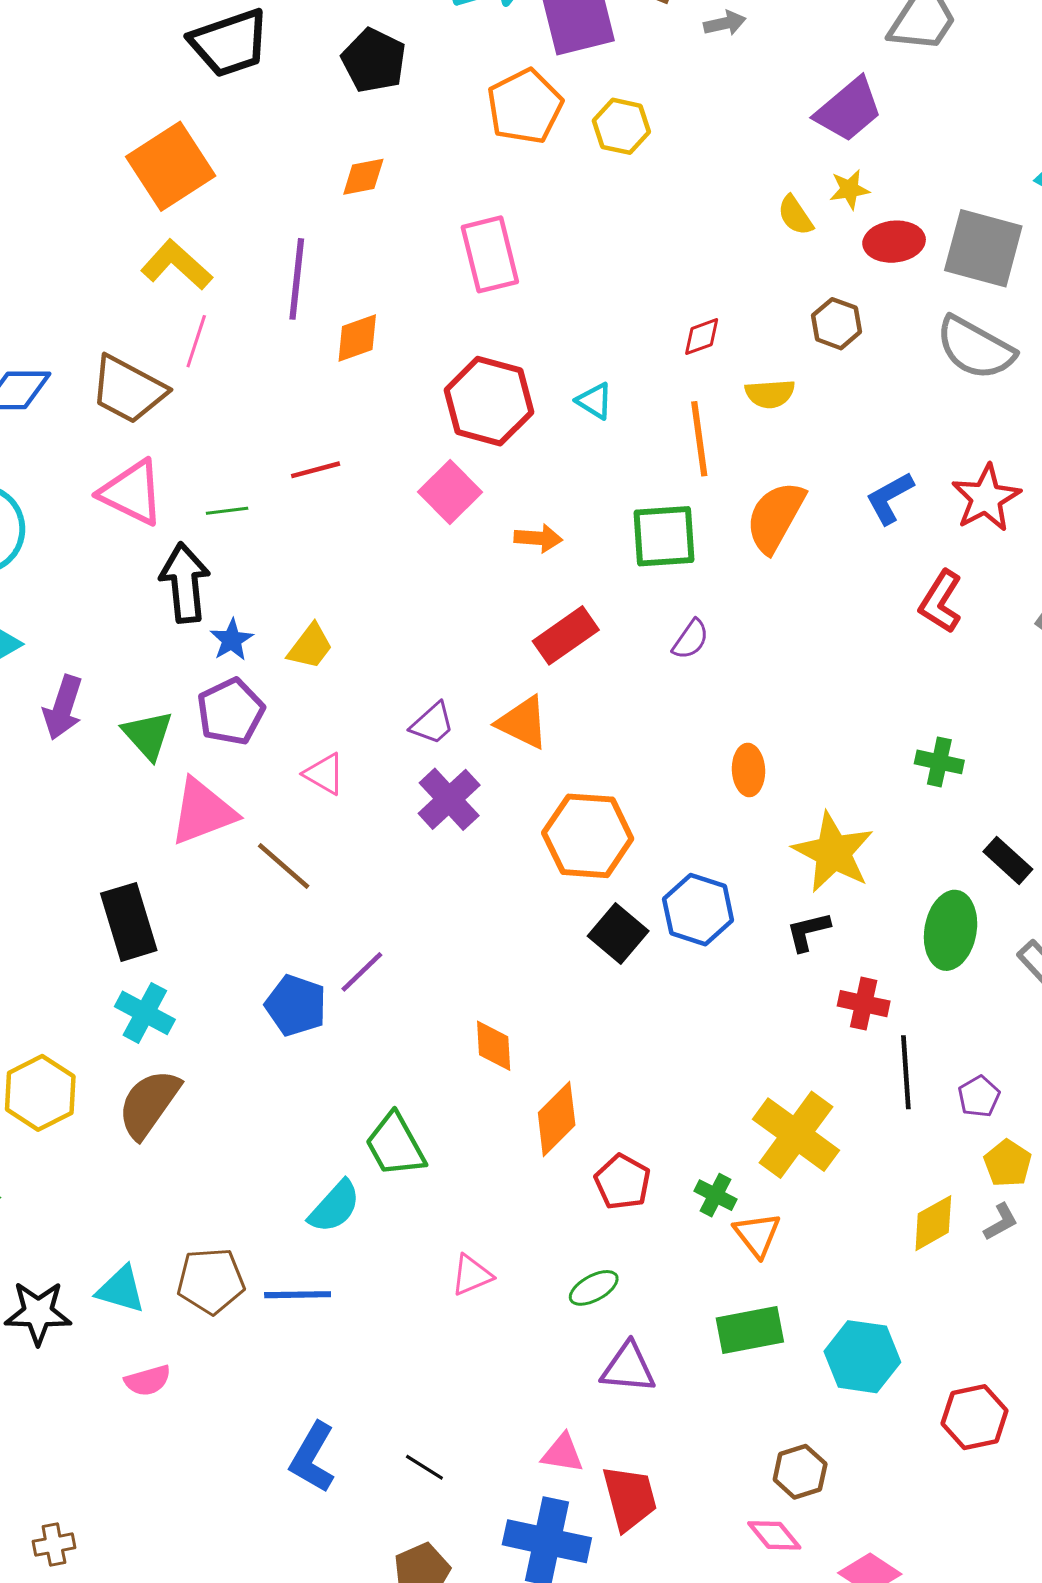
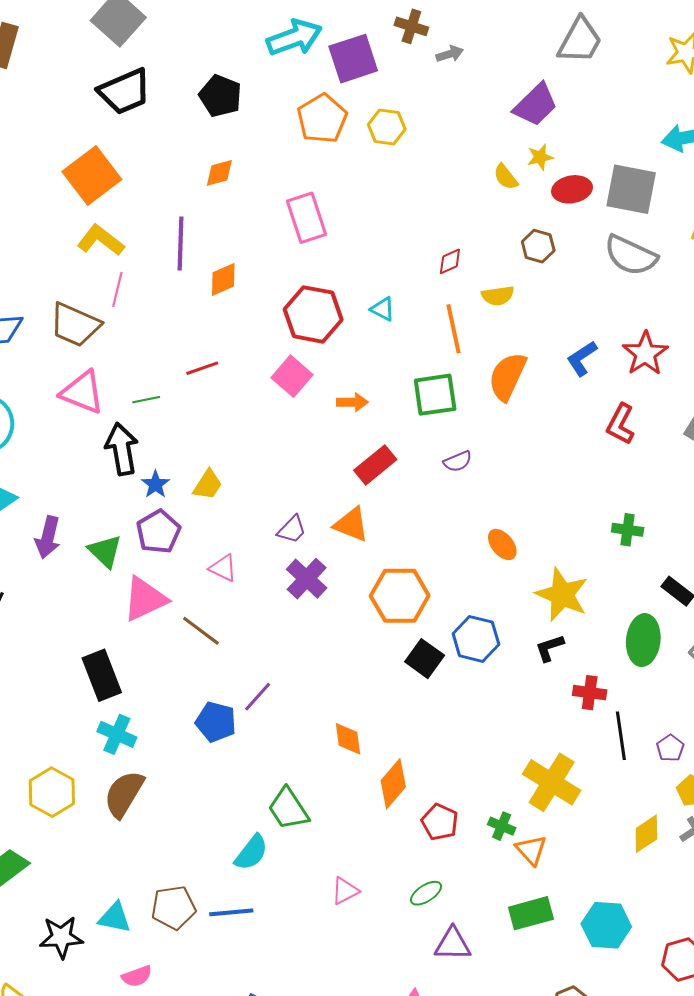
purple semicircle: (691, 639) -> (458, 461), turned 36
orange ellipse: (748, 770) -> (502, 544), turned -32

